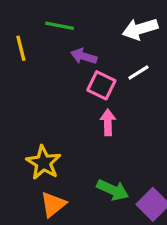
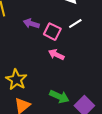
purple arrow: (84, 56) -> (31, 24), moved
pink arrow: (108, 122) -> (56, 55), turned -63

